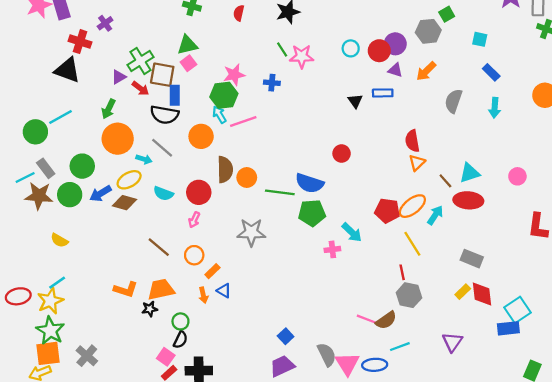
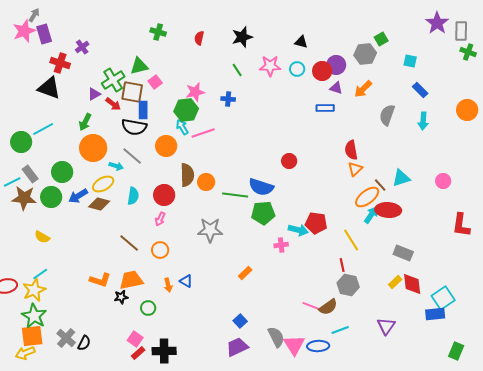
green triangle: (187, 45) -> (139, 66), moved
pink star: (302, 56) -> (270, 66), moved
black triangle: (355, 101) -> (301, 42), moved, turned -40
cyan semicircle: (163, 193) -> (133, 196), turned -102
red ellipse: (468, 200) -> (388, 210), moved
orange ellipse: (412, 206) -> (367, 197), moved
red pentagon: (387, 211) -> (316, 223), moved
cyan arrow: (352, 232) -> (298, 230), turned -30
orange rectangle: (212, 271) -> (245, 273), moved
black semicircle: (180, 340) -> (84, 343), moved

